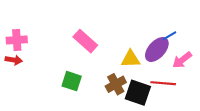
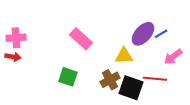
purple ellipse: (157, 49) -> (143, 34), moved

